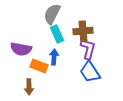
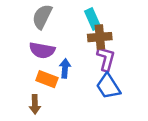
gray semicircle: (52, 14) -> (42, 17), moved
cyan rectangle: (57, 34) -> (93, 19), moved
purple semicircle: (21, 49) -> (42, 50), moved

